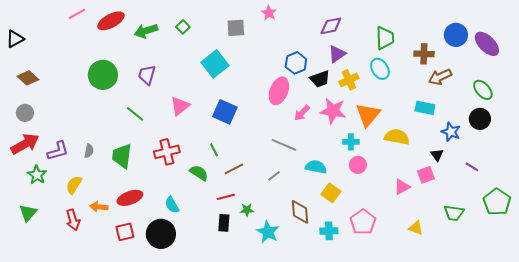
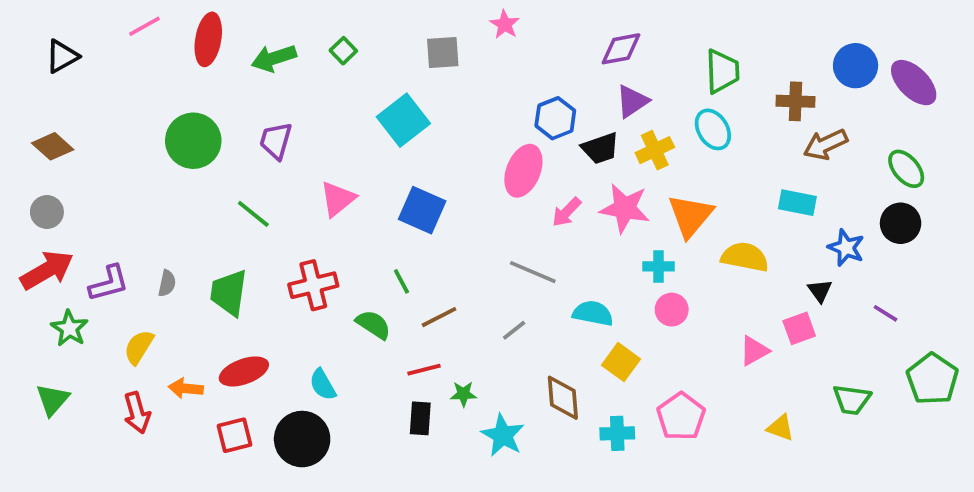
red ellipse: (111, 21) -> (208, 39), turned -52
black triangle: (15, 39) -> (62, 56), moved

